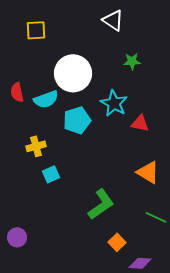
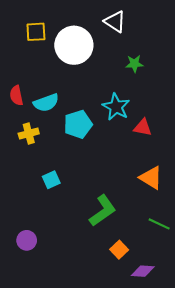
white circle: (73, 73) -> (74, 45), moved
yellow cross: (36, 146) -> (29, 134), moved
purple circle: (17, 237) -> (27, 240), moved

